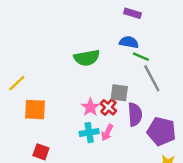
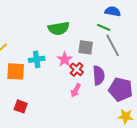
blue semicircle: (129, 42) -> (113, 11), moved
gray square: (119, 93) -> (86, 47), moved
pink star: (90, 107) -> (65, 59), moved
cyan cross: (89, 133) -> (37, 59), moved

